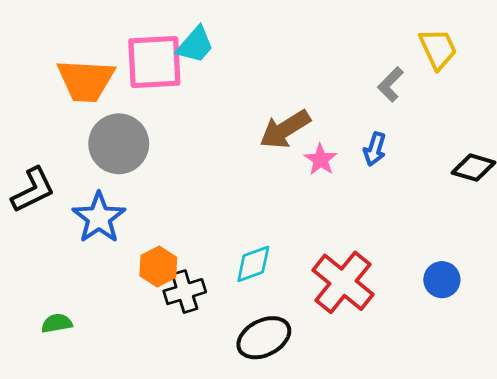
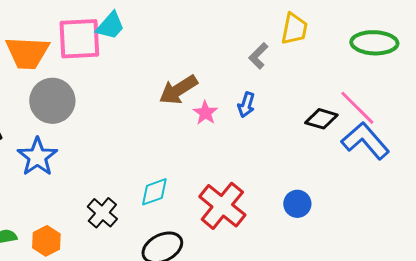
yellow trapezoid: (438, 49) -> (294, 29), turned 36
orange hexagon: (158, 266) -> (46, 241), moved
black cross: (185, 292) -> (102, 213), turned -32

